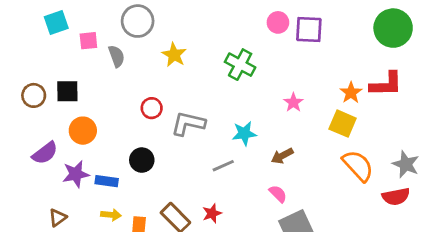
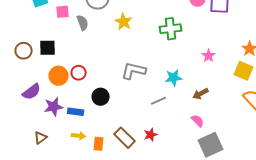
green cross: (240, 65) -> (171, 29), turned -35
red circle: (152, 108) -> (79, 73), moved

